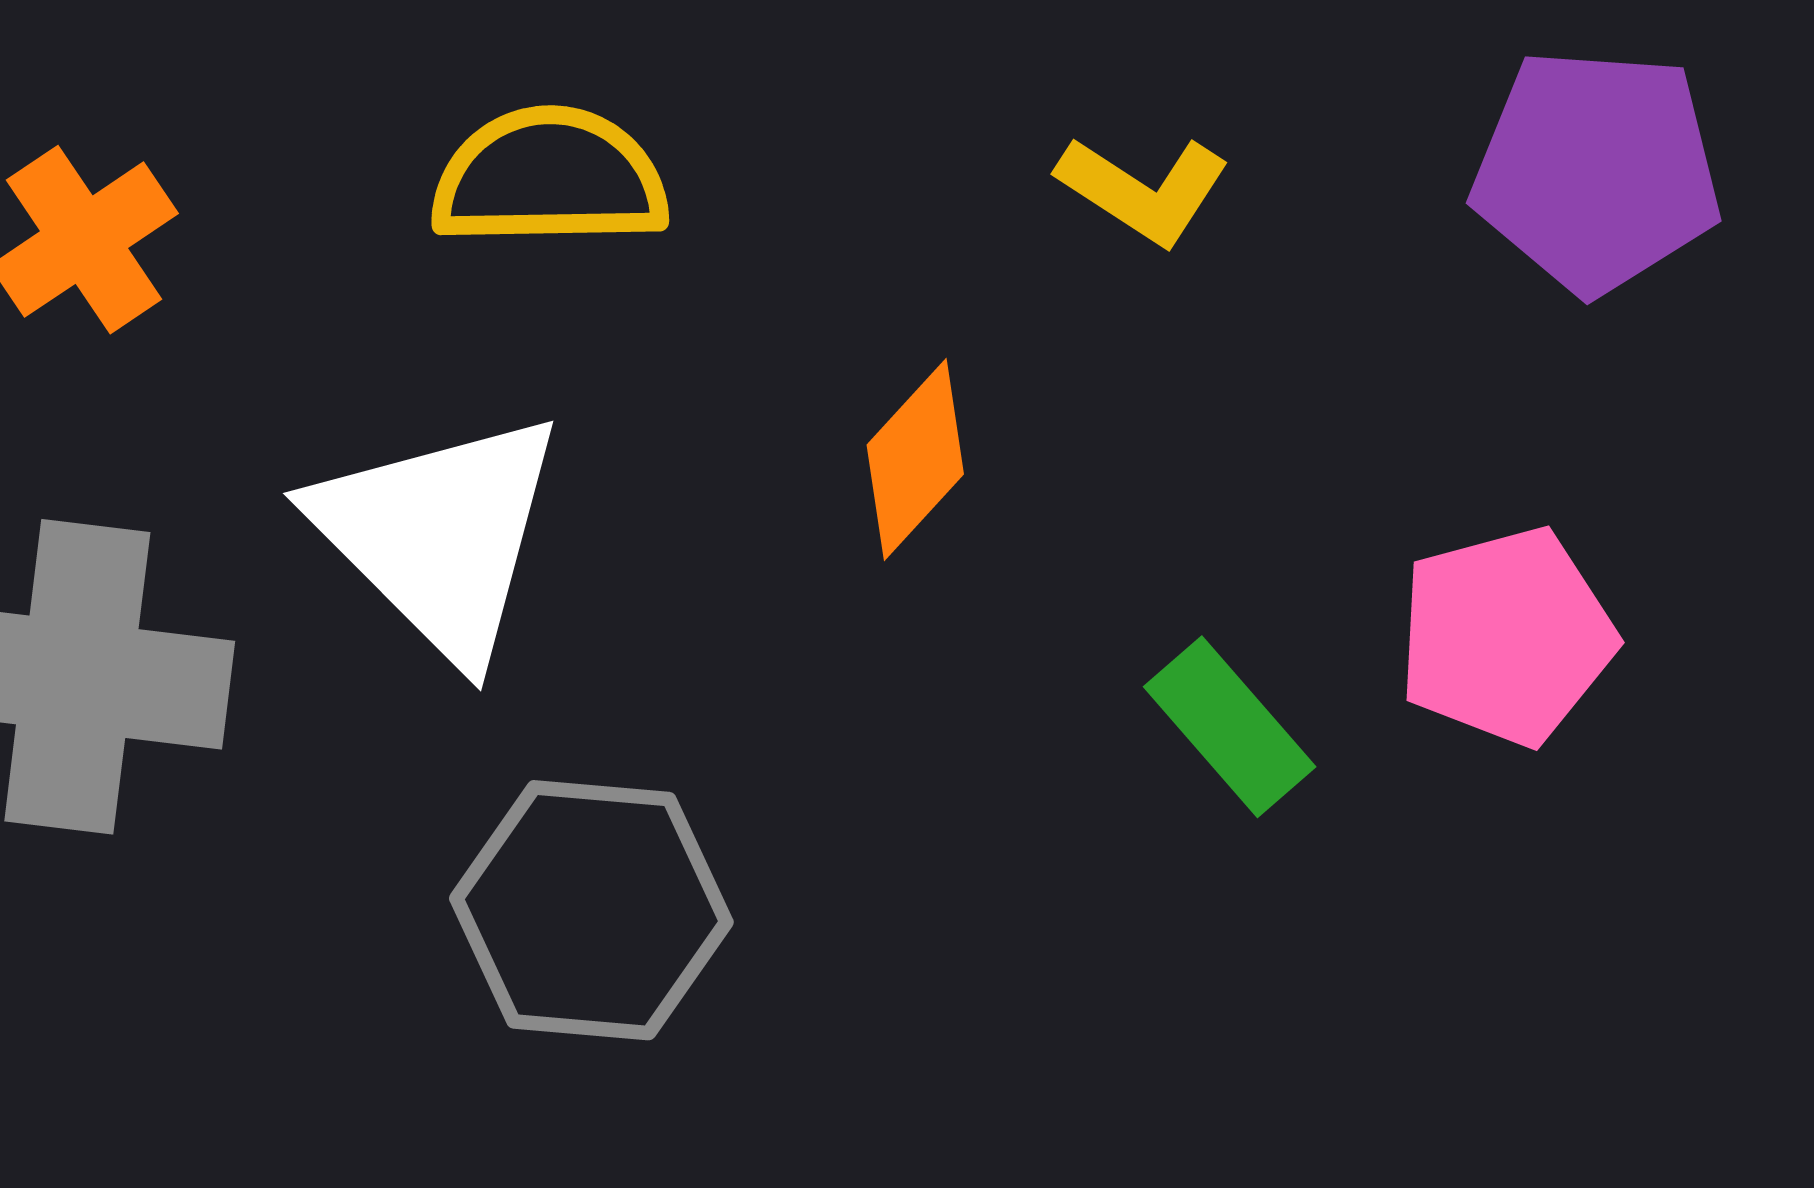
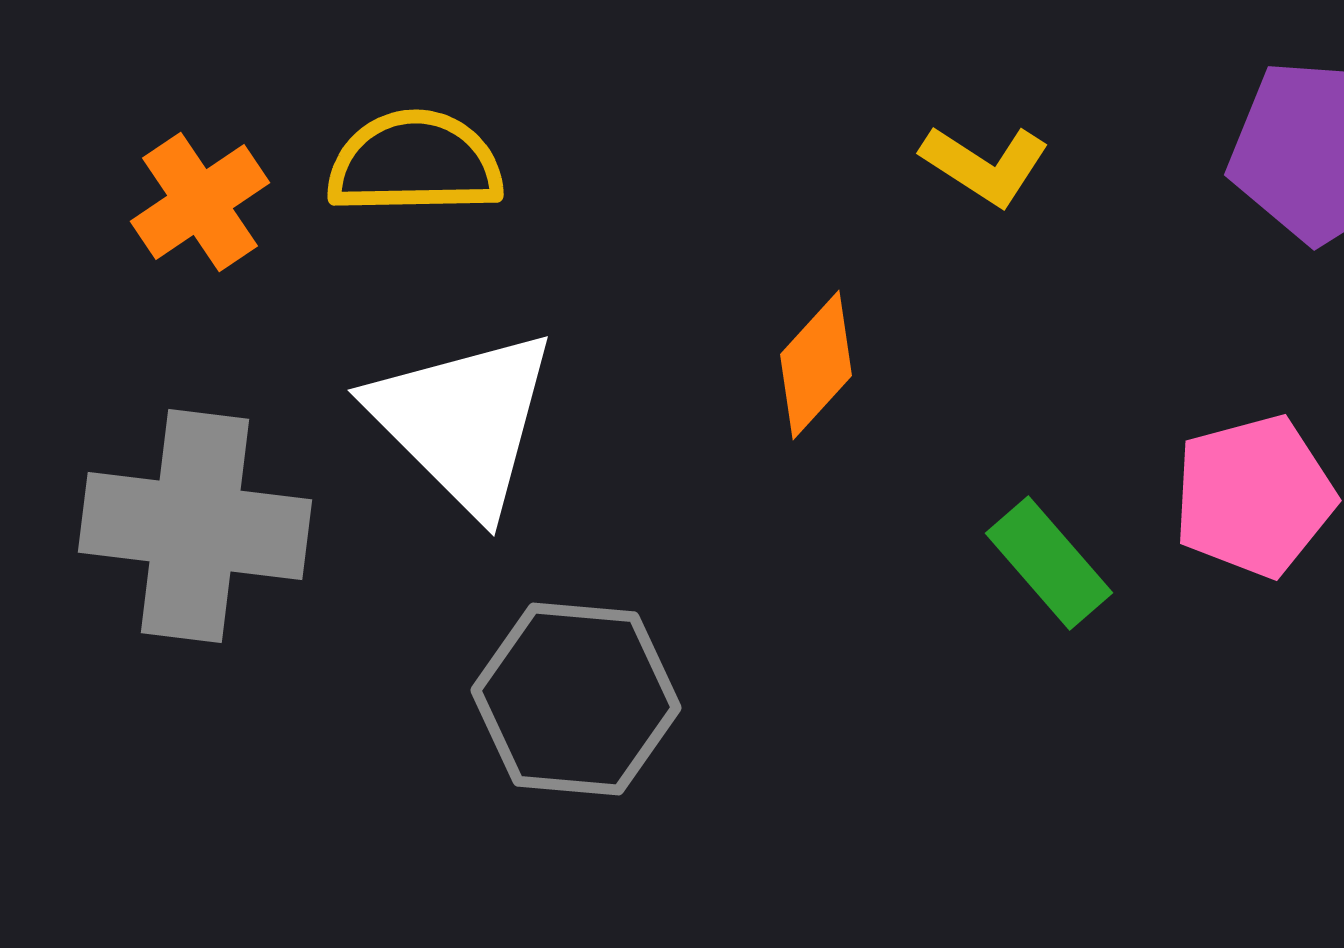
yellow semicircle: (550, 178) -> (415, 163), moved

